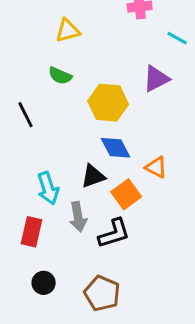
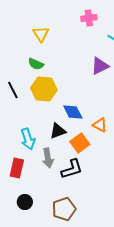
yellow triangle: (68, 31) -> (41, 34), turned -48
yellow hexagon: (108, 103) -> (44, 89), moved
brown pentagon: (102, 293) -> (64, 209), turned 30

